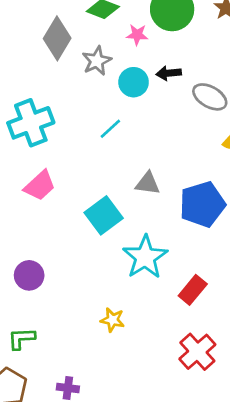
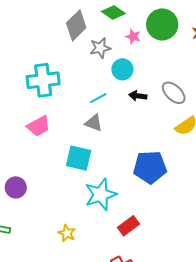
black arrow: (169, 73) -> (138, 96), moved
gray triangle: (148, 183) -> (94, 123), moved
cyan square: (104, 215) -> (79, 158), turned 36

